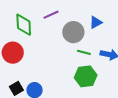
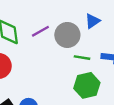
purple line: (51, 15) -> (40, 31), moved

